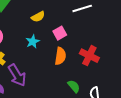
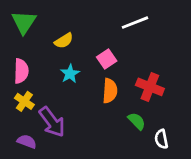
yellow semicircle: (38, 17) -> (64, 41), moved
green semicircle: (74, 86) -> (137, 121), moved

